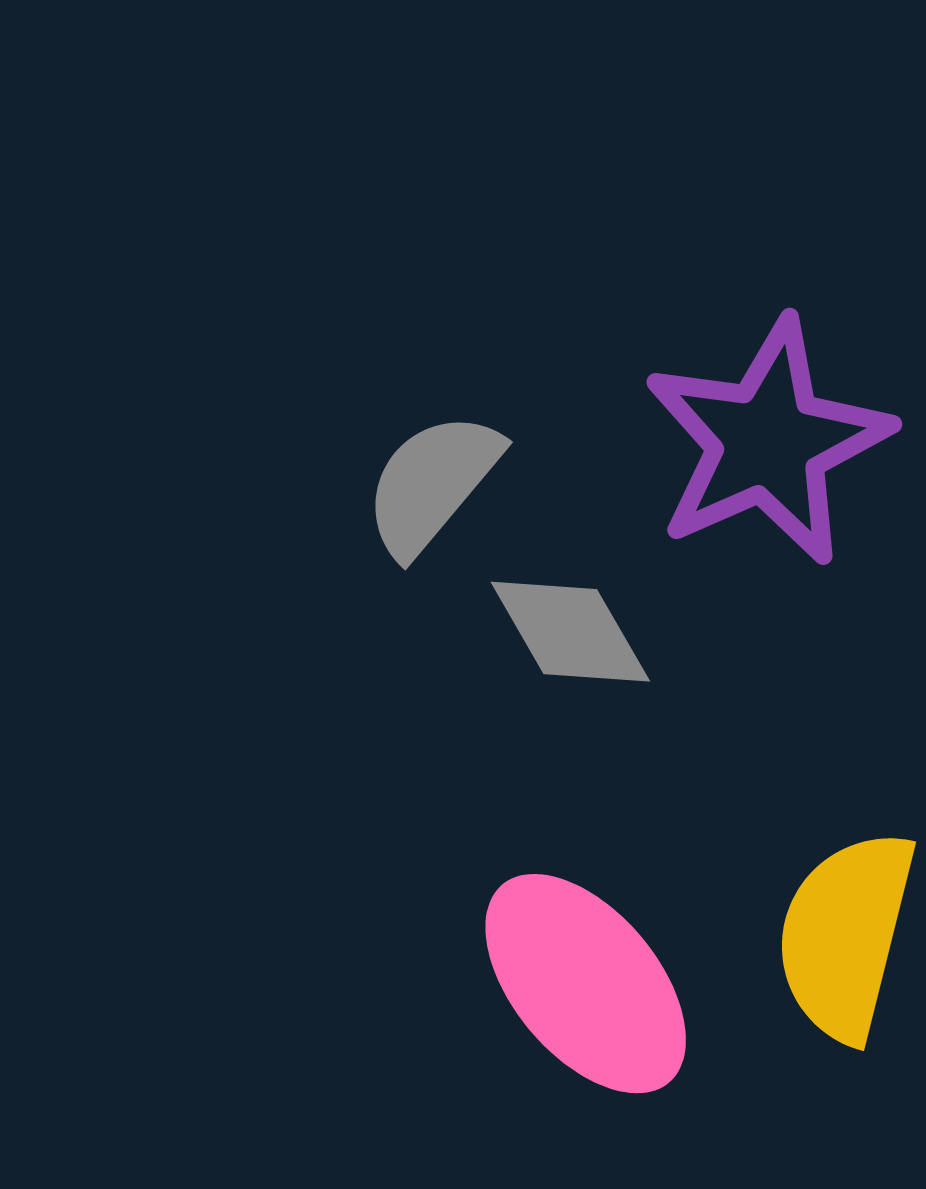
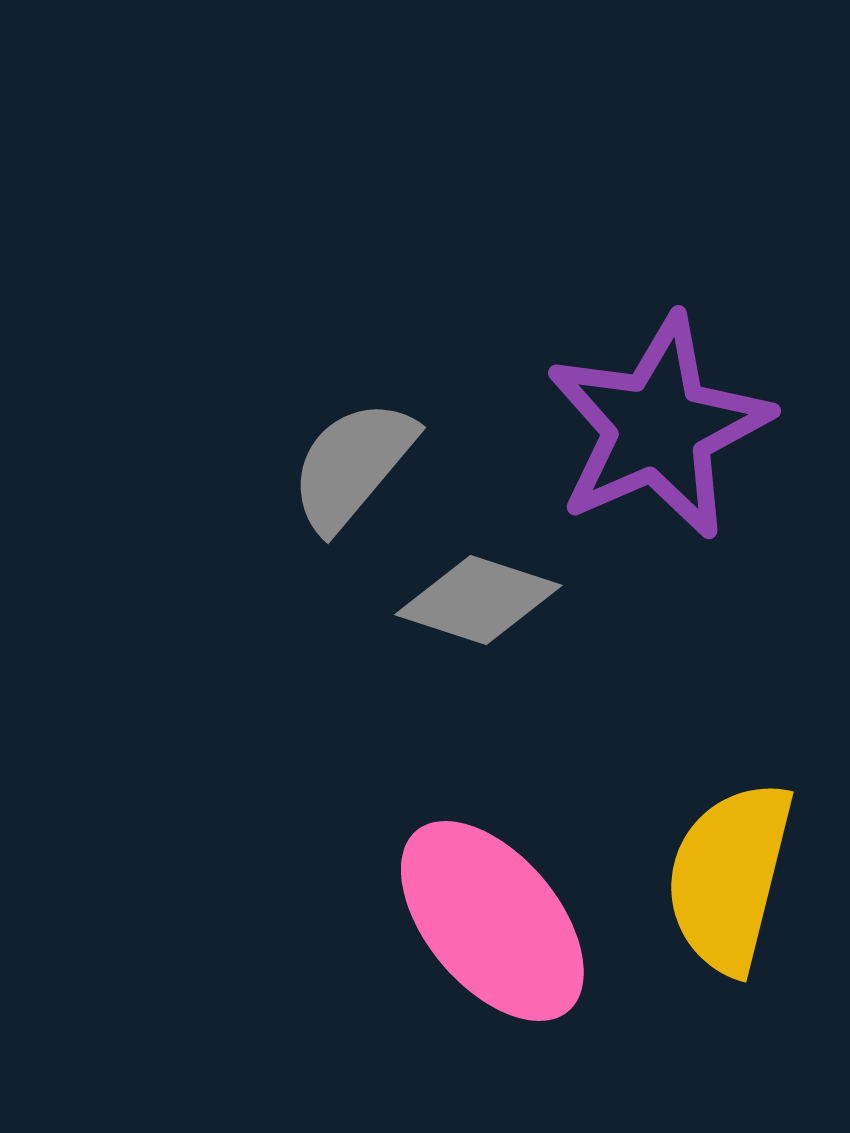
gray diamond: (570, 632) -> (478, 600), turned -42

